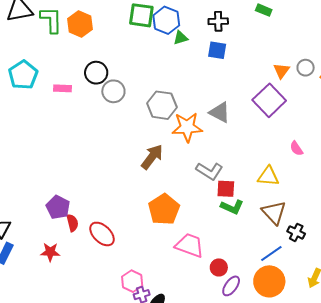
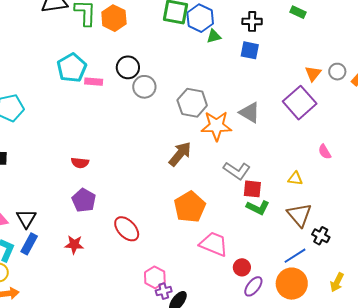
cyan pentagon: (23, 75) -> (72, 68), moved
yellow triangle: (268, 176) -> (295, 178), size x0.7
red semicircle: (72, 223) -> (80, 163), moved, turned 108

